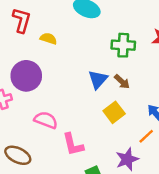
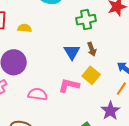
brown arrow: (122, 82) -> (92, 49), turned 40
pink L-shape: (73, 145) -> (69, 85), moved, turned 130

